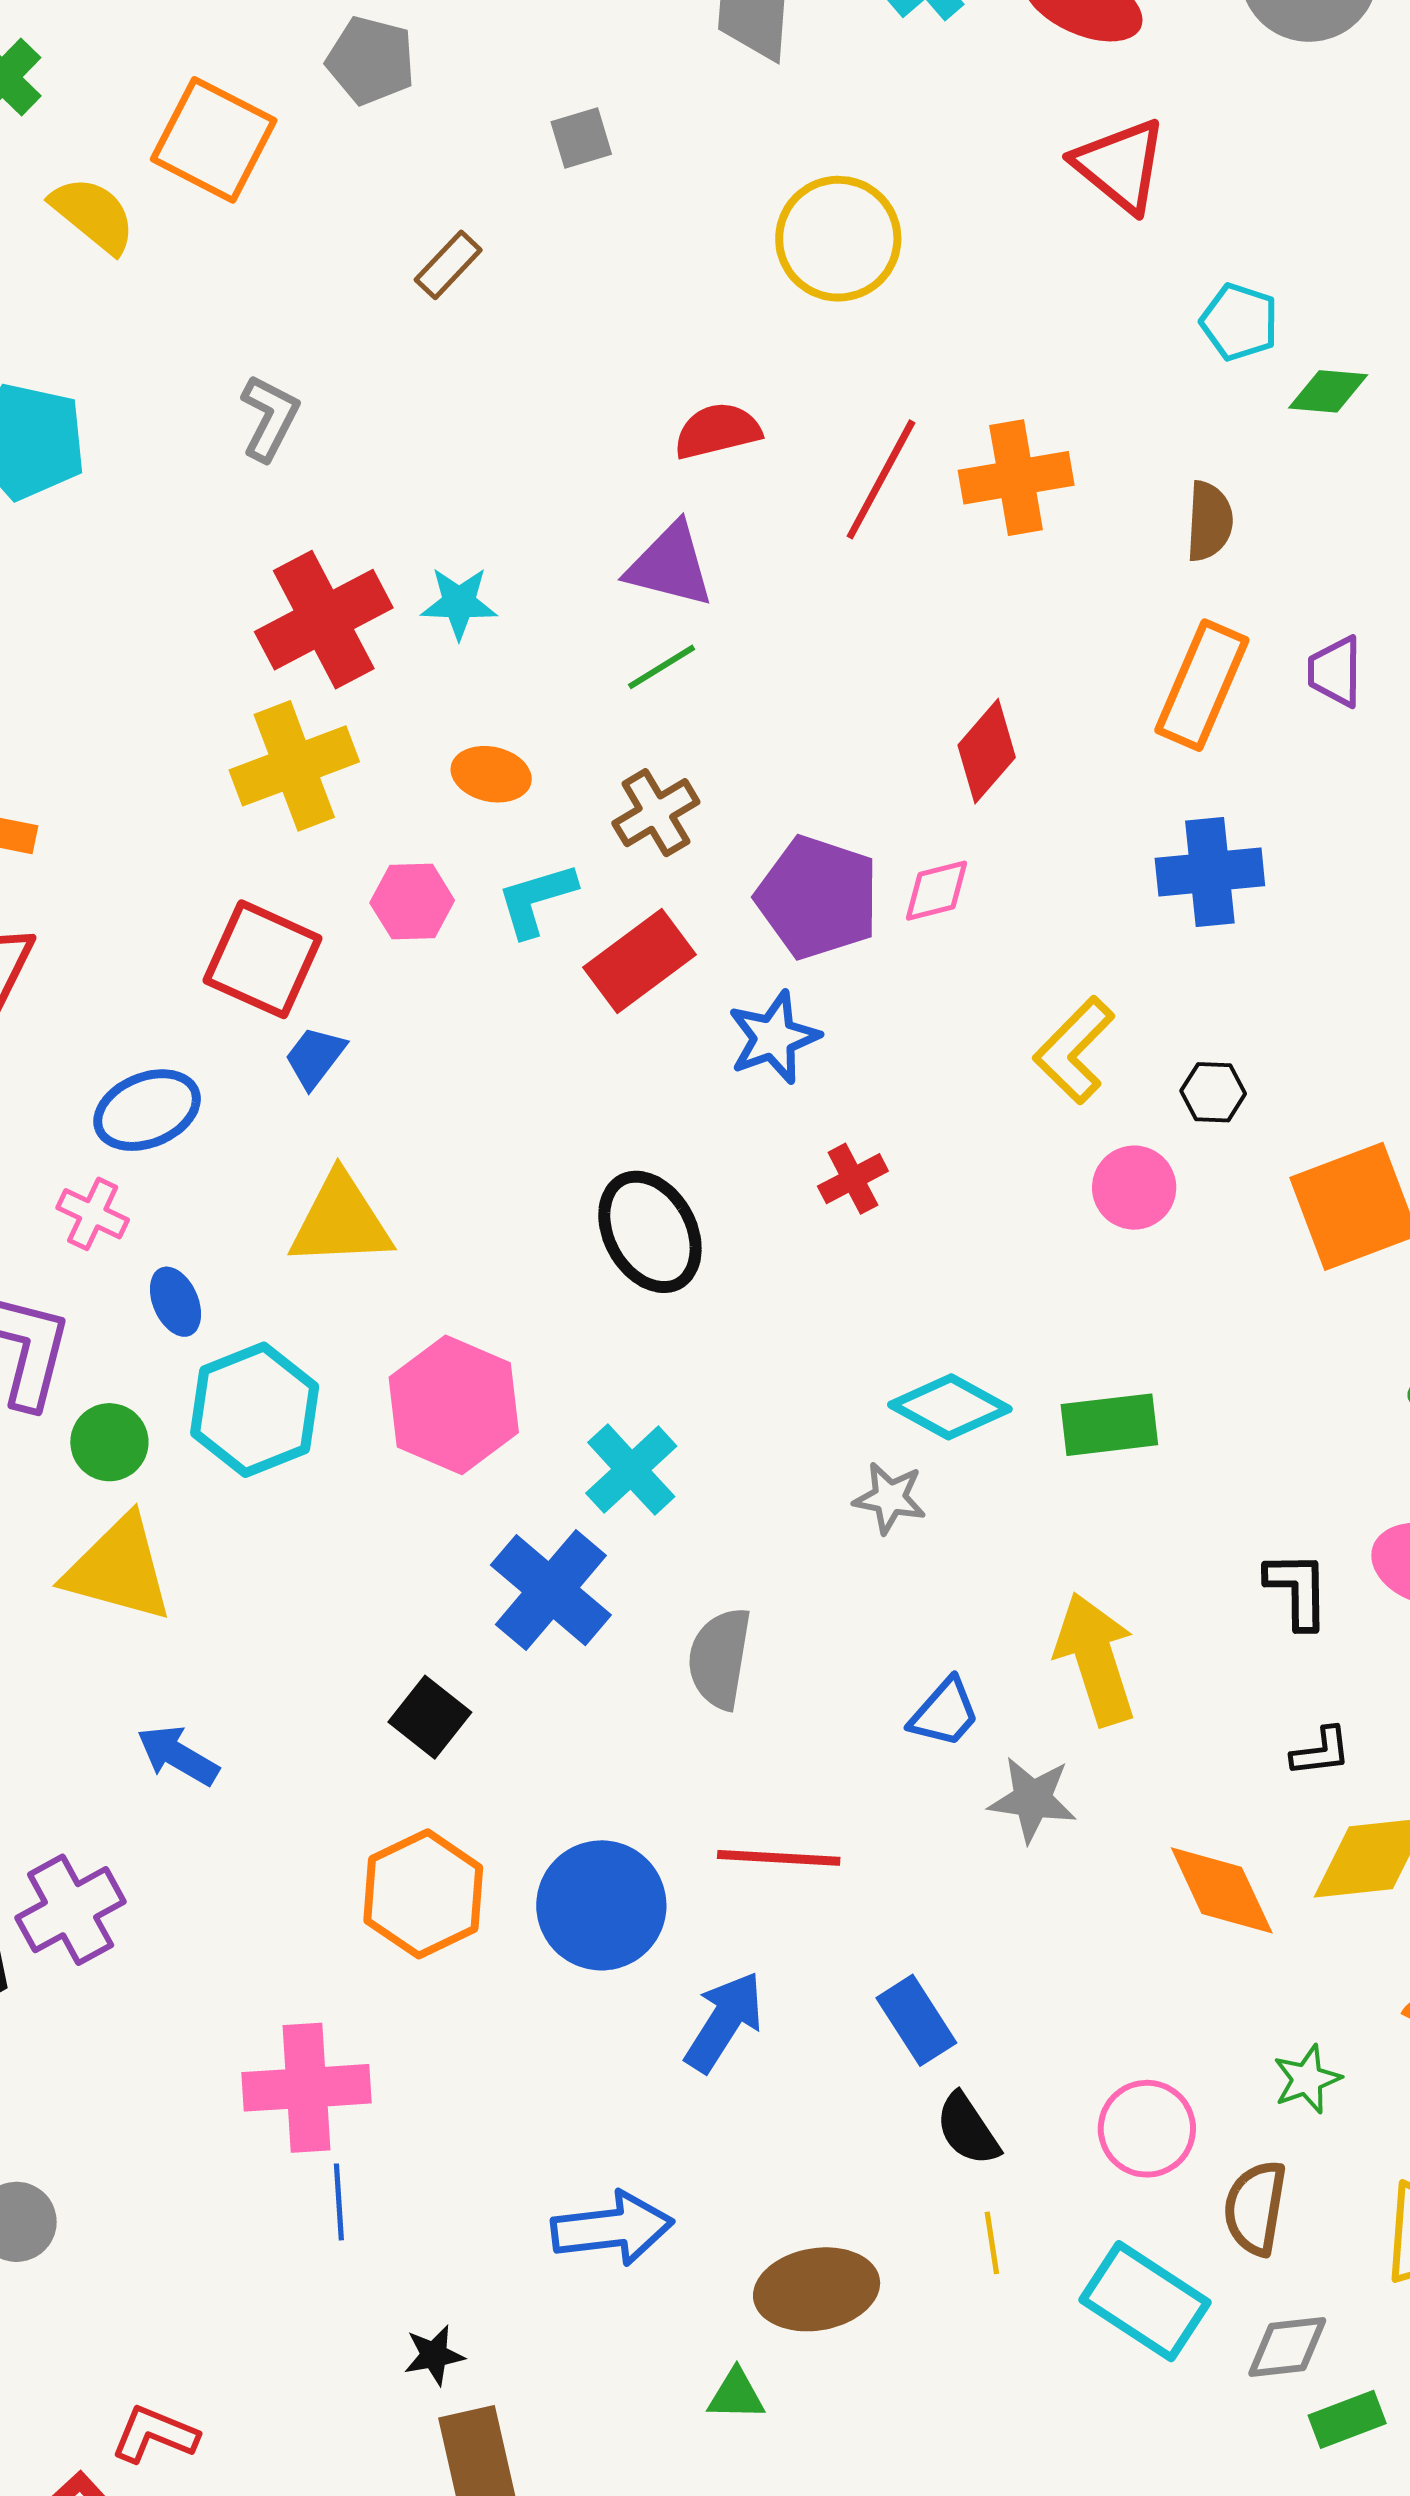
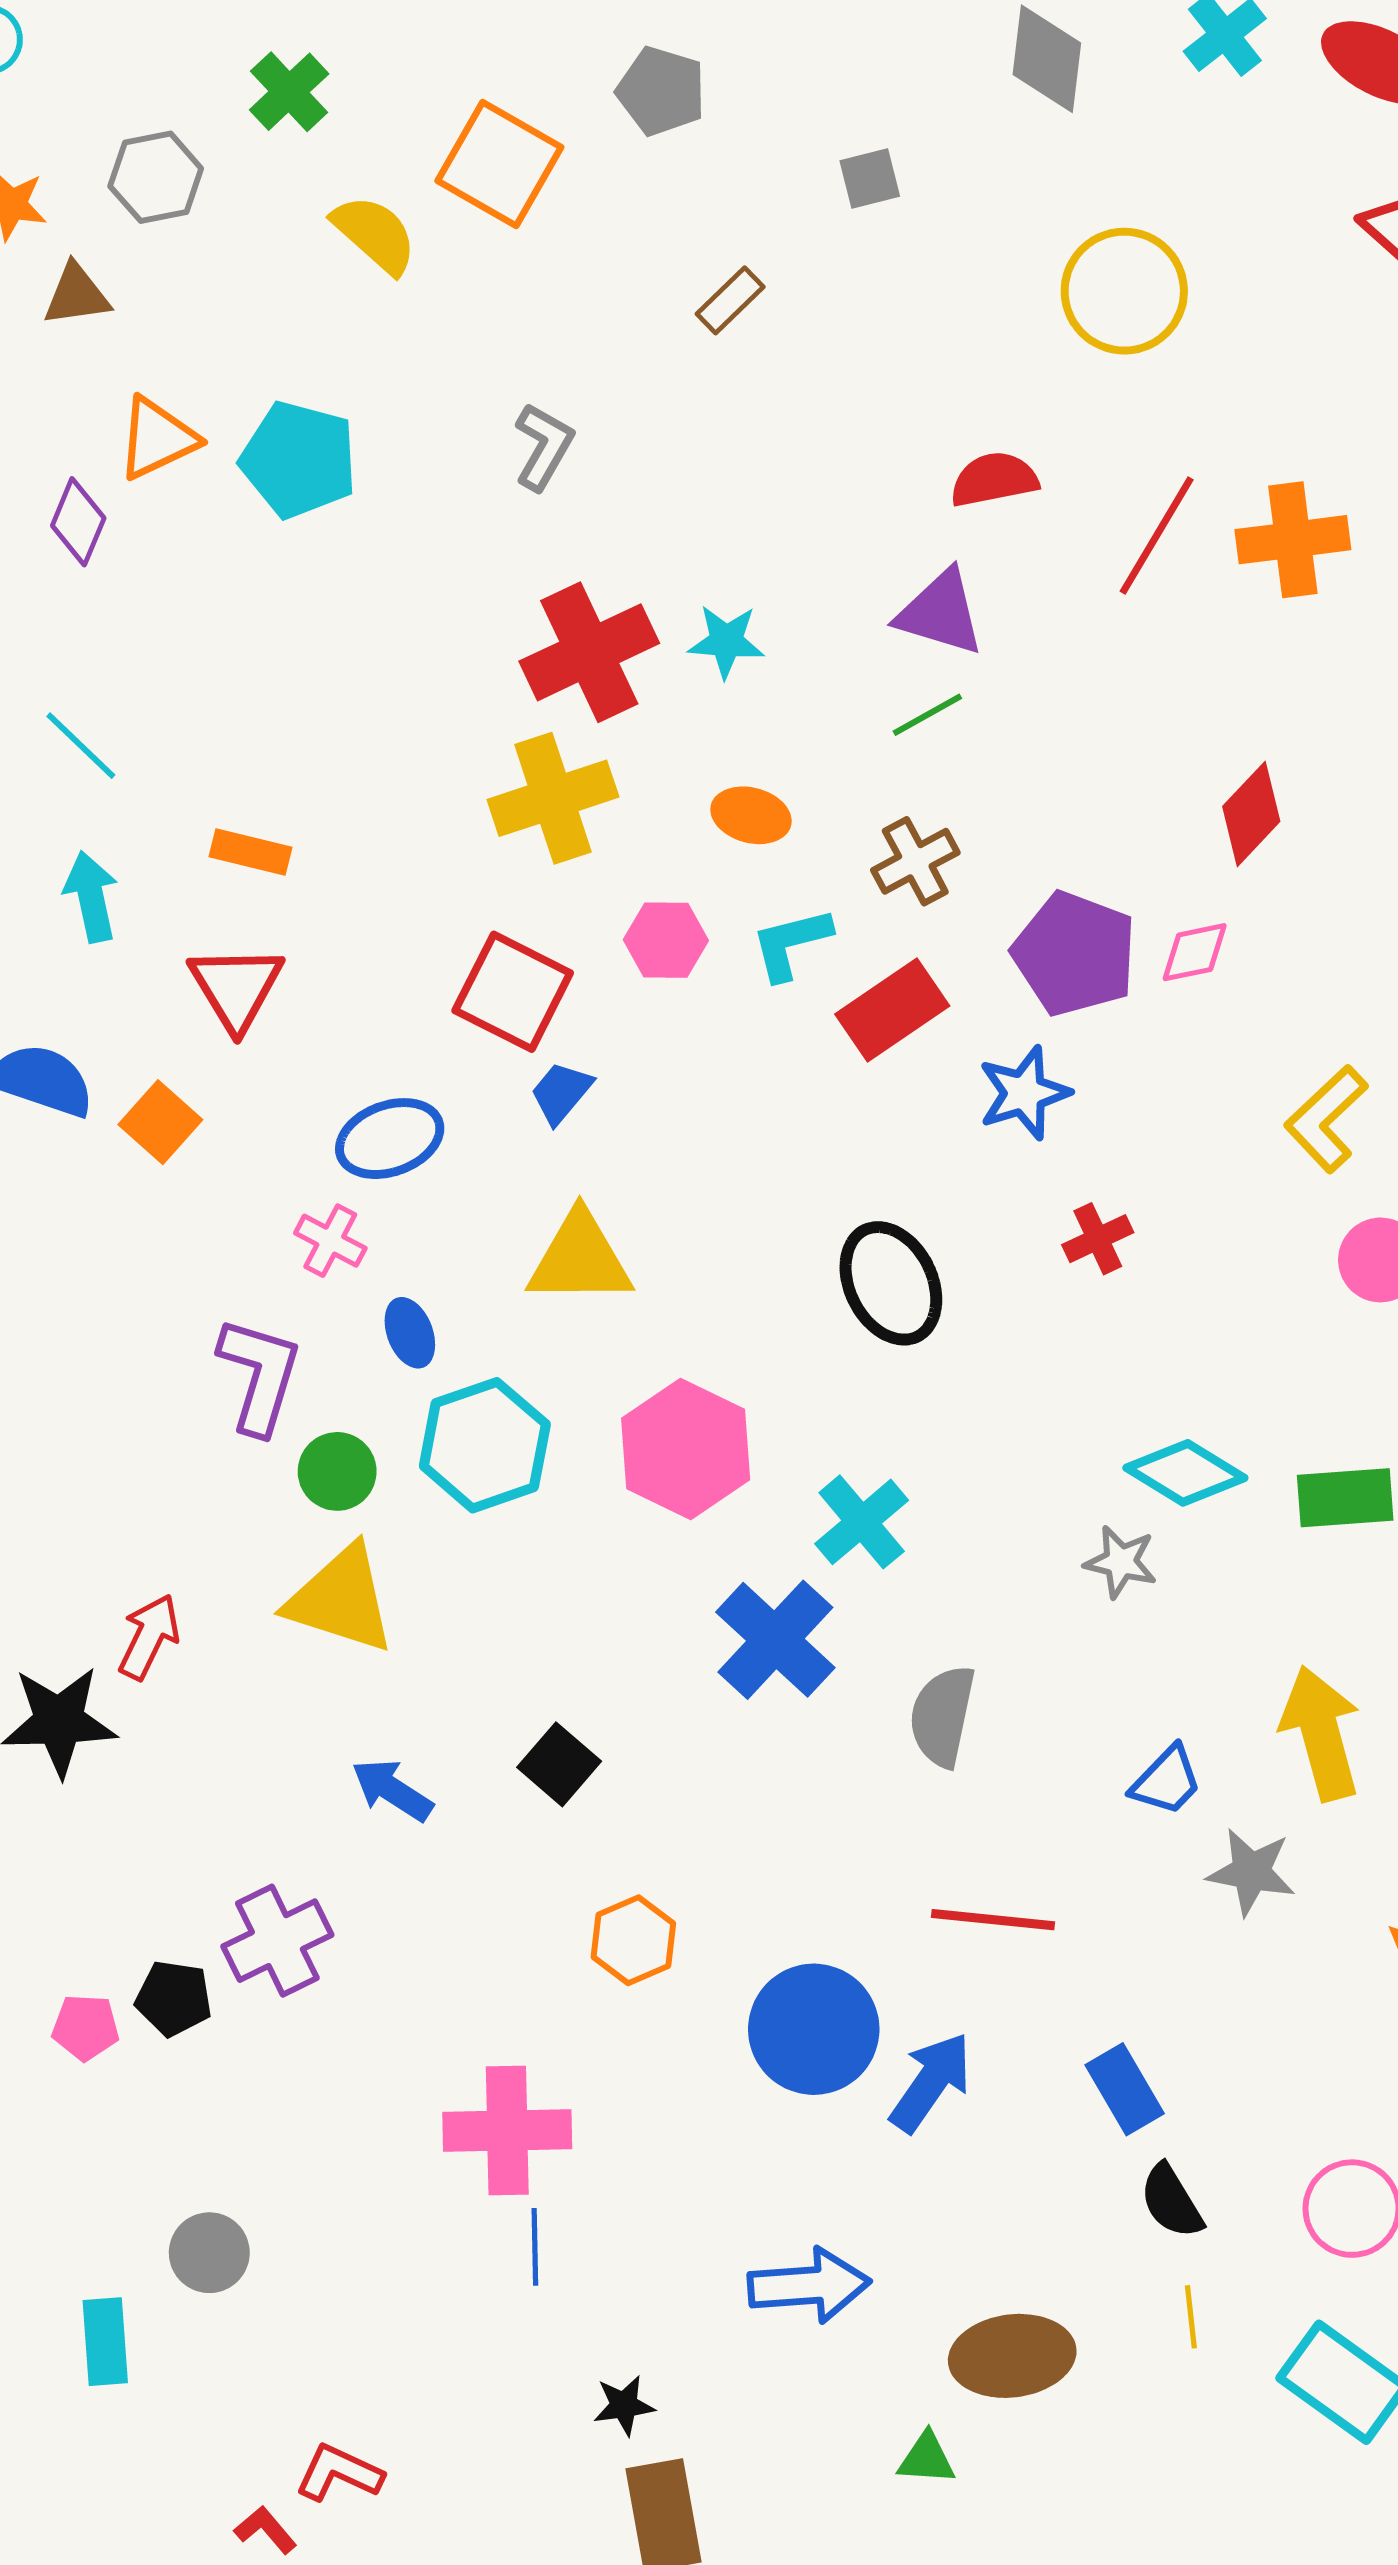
black square: (430, 1717) -> (559, 1764), moved
orange hexagon: (423, 1894) -> (633, 1940), size x0.7
blue circle: (601, 1905) -> (814, 2029), moved

